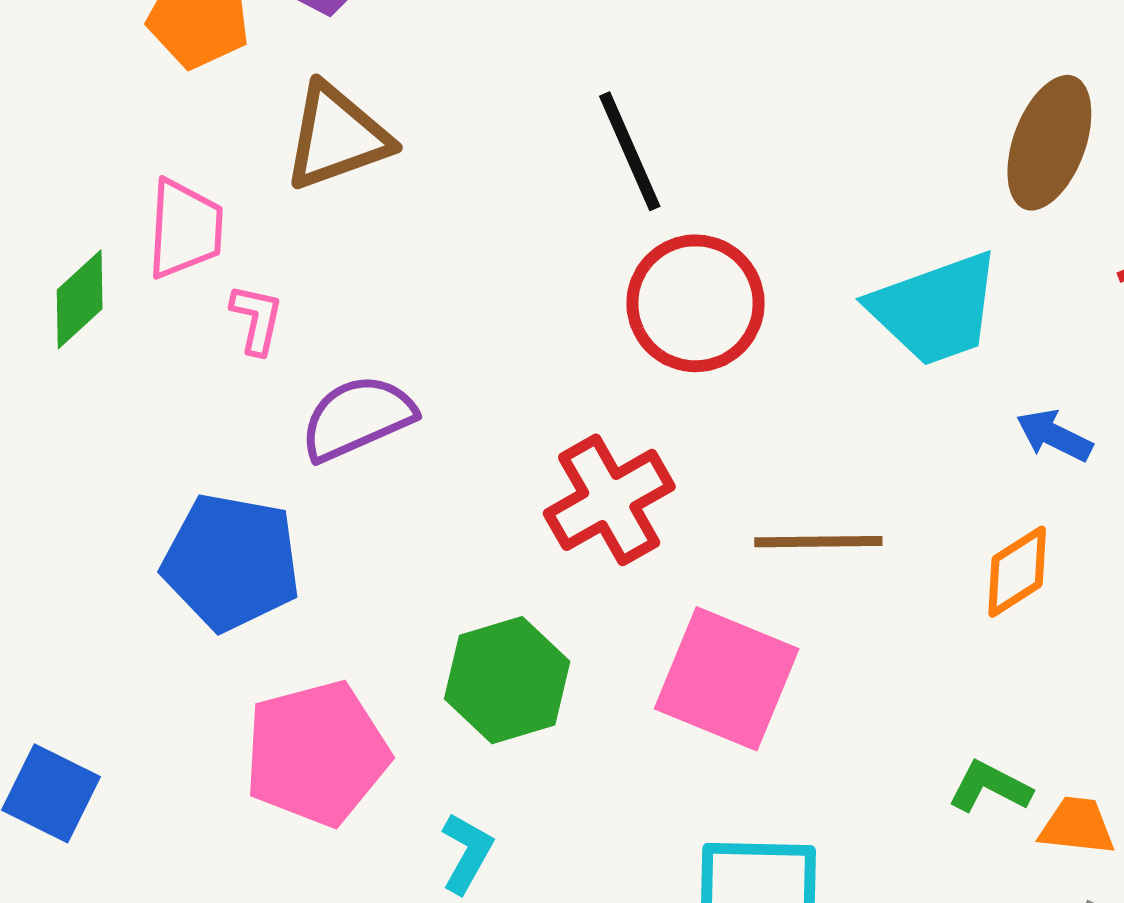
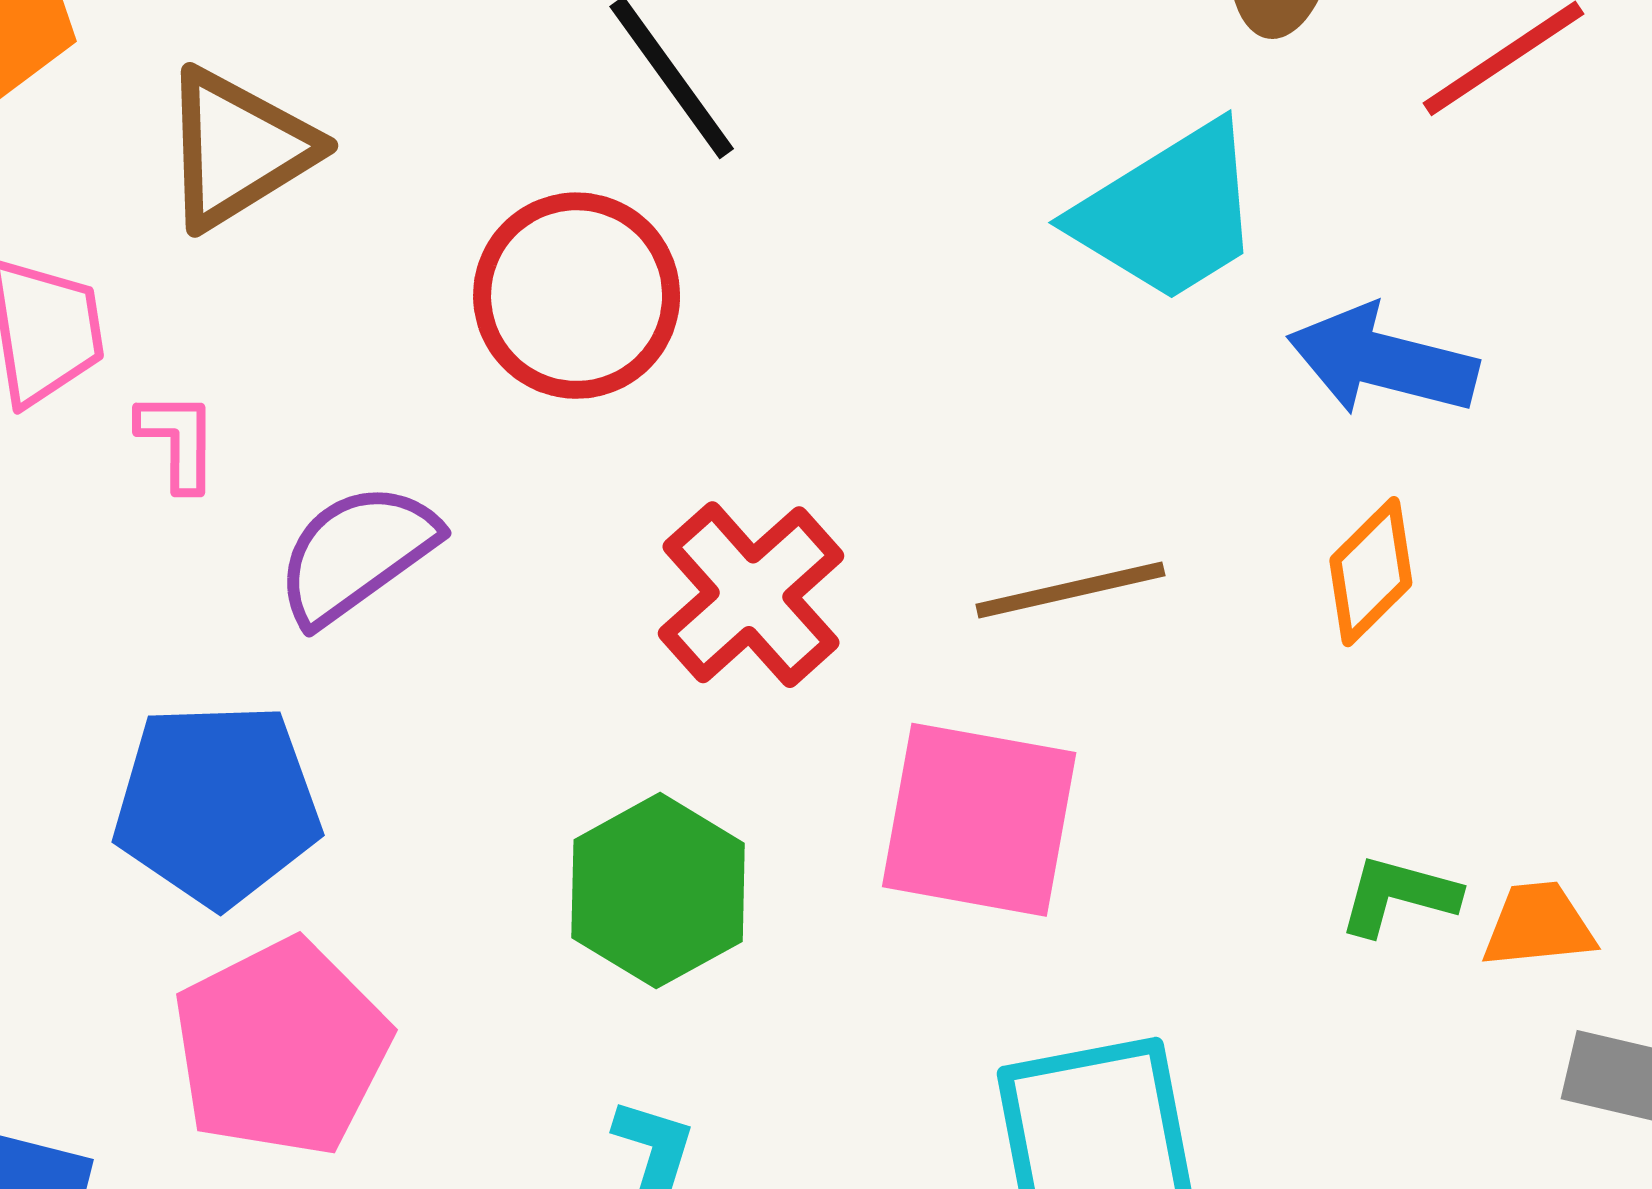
red circle: (695, 303) -> (577, 296), moved
blue arrow: (1054, 435) -> (1382, 361), size x1.6
pink pentagon: (317, 753) -> (281, 1048), moved

